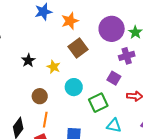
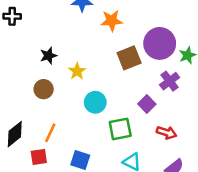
brown square: (78, 48) -> (129, 58), moved
purple cross: (127, 56) -> (170, 81), turned -35
brown circle: (40, 96) -> (44, 89), moved

